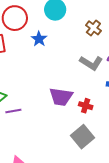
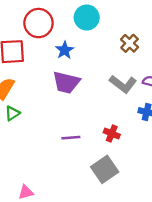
purple trapezoid: (61, 97) -> (66, 82), moved
purple line: (13, 111) -> (71, 138), moved

